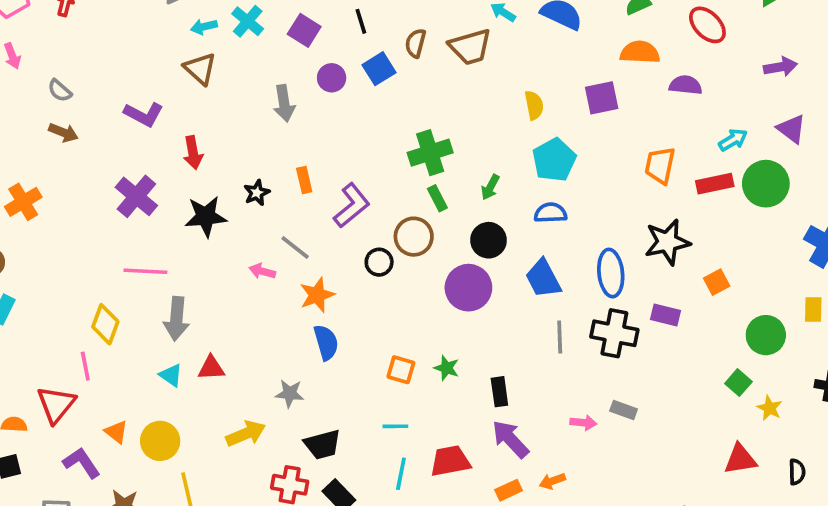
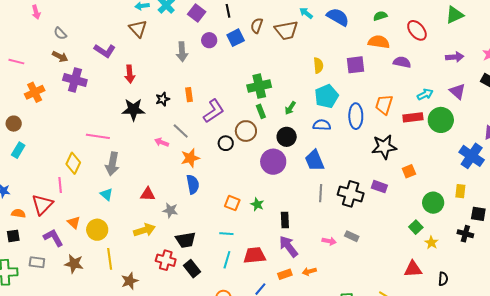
purple cross: (136, 196) -> (75, 80), moved, turned -30
blue ellipse: (611, 273) -> (356, 116), moved
red triangle: (211, 368) -> (148, 194), moved

